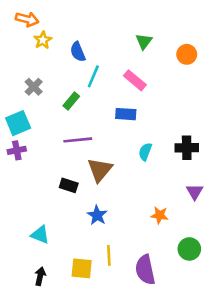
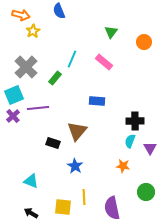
blue semicircle: (78, 52) -> (59, 11), moved
gray cross: (34, 87) -> (26, 67), size x1.6
blue rectangle: (126, 114) -> (97, 101), moved
purple line: (78, 140) -> (38, 108), moved
black cross: (187, 148) -> (135, 121), moved
purple cross: (17, 150) -> (13, 116), turned -32
cyan semicircle: (145, 152) -> (130, 141), moved
black arrow: (40, 276) -> (31, 213), turned -72

